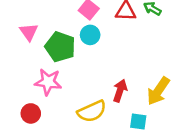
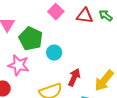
cyan circle: (90, 35) -> (54, 53), moved

